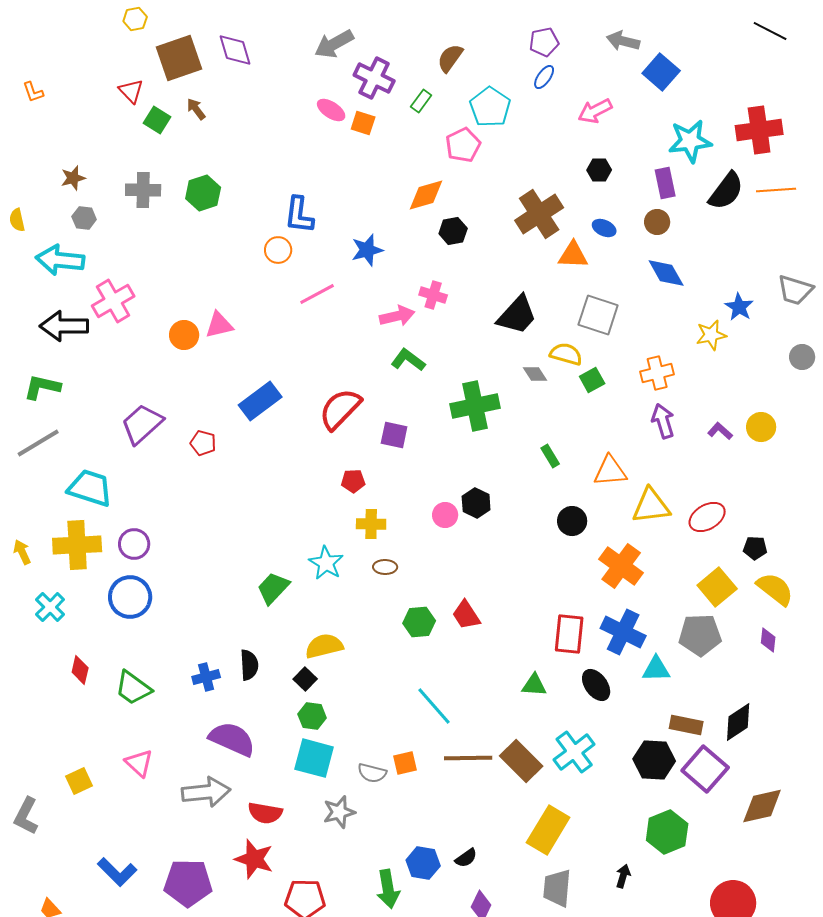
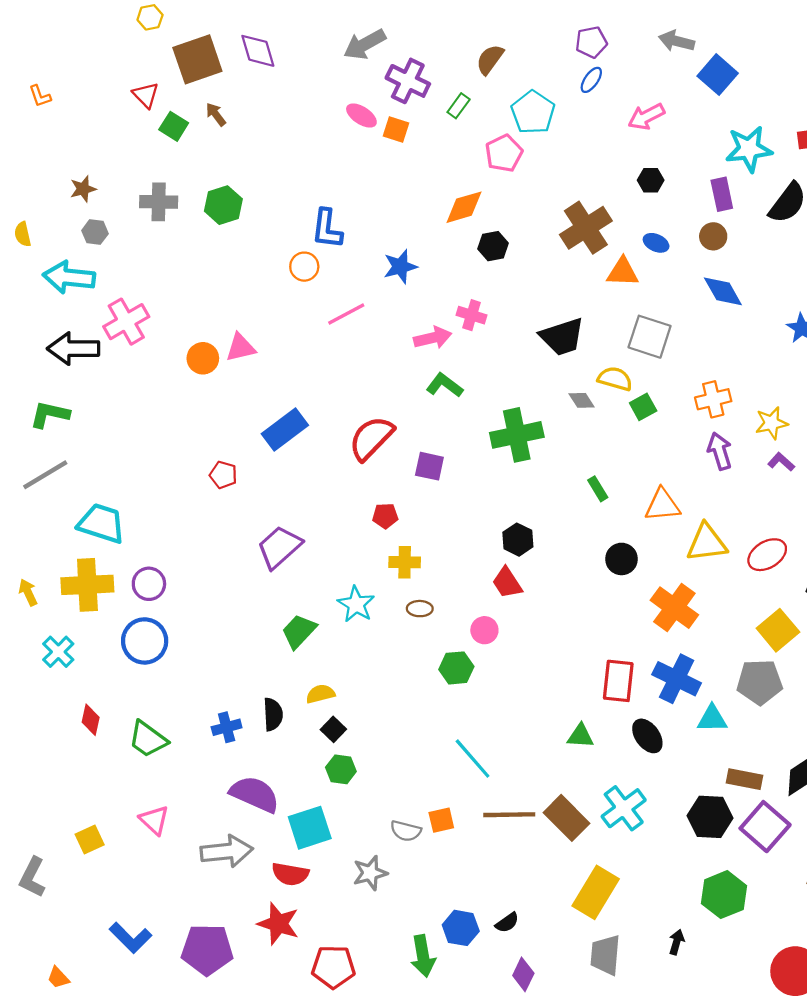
black trapezoid: (517, 315) -> (562, 337), turned 30
yellow star: (711, 335) -> (771, 423), moved
purple trapezoid: (142, 424) -> (279, 547), moved
pink circle: (445, 515) -> (484, 630), moved
red trapezoid: (466, 615) -> (507, 583), moved
yellow semicircle: (324, 646) -> (320, 694), moved, size x0.7
cyan square: (314, 758) -> (310, 828), moved, turned -33

